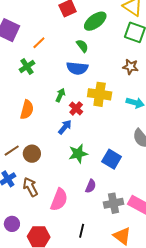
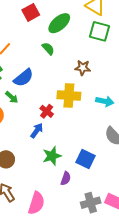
brown star: (130, 67) -> (83, 68), moved
blue semicircle: (77, 68) -> (23, 78), moved, turned -40
green arrow: (60, 95) -> (12, 97), moved, turned 112
purple semicircle: (91, 186) -> (66, 178), moved

